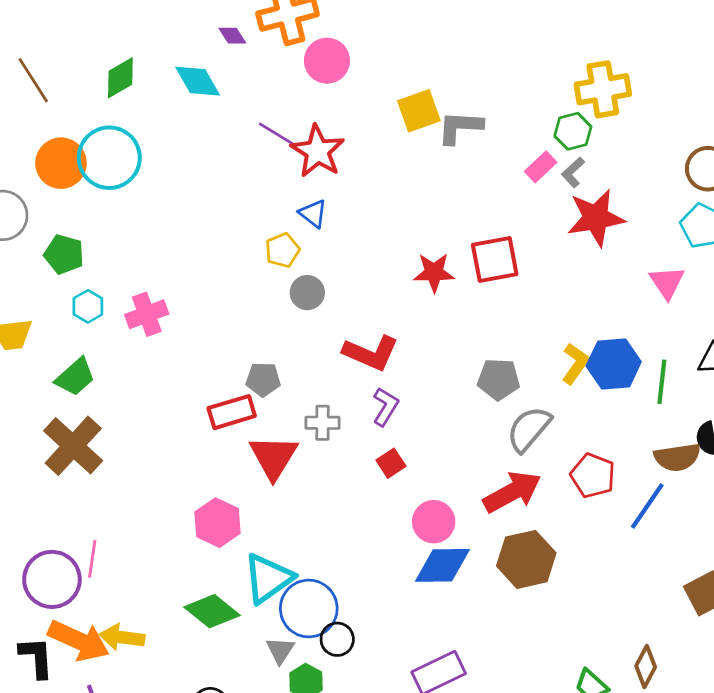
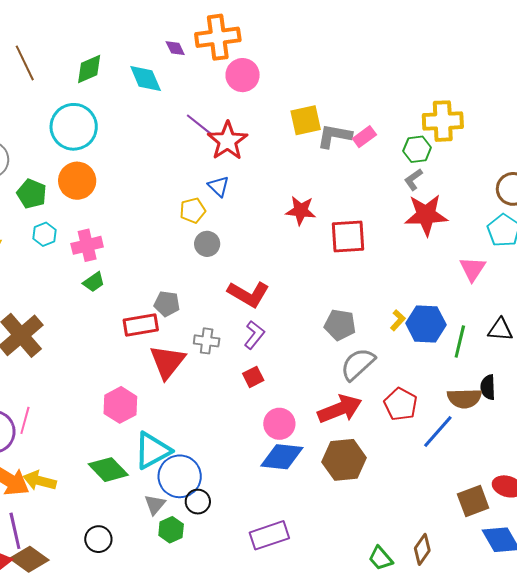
orange circle: (61, 163) -> (77, 181), moved
pink rectangle: (541, 167) -> (364, 137), moved
red star: (434, 273) -> (301, 211), moved
yellow L-shape: (575, 364) -> (398, 320), size x0.7
green trapezoid: (75, 377) -> (94, 282), moved, size x0.7

